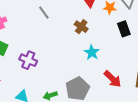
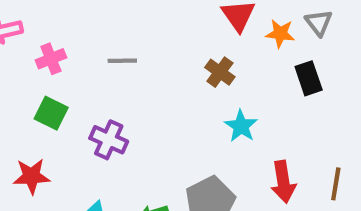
gray line: (44, 13) -> (122, 61), moved, turned -56
red arrow: (113, 79) -> (283, 182), turned 36

